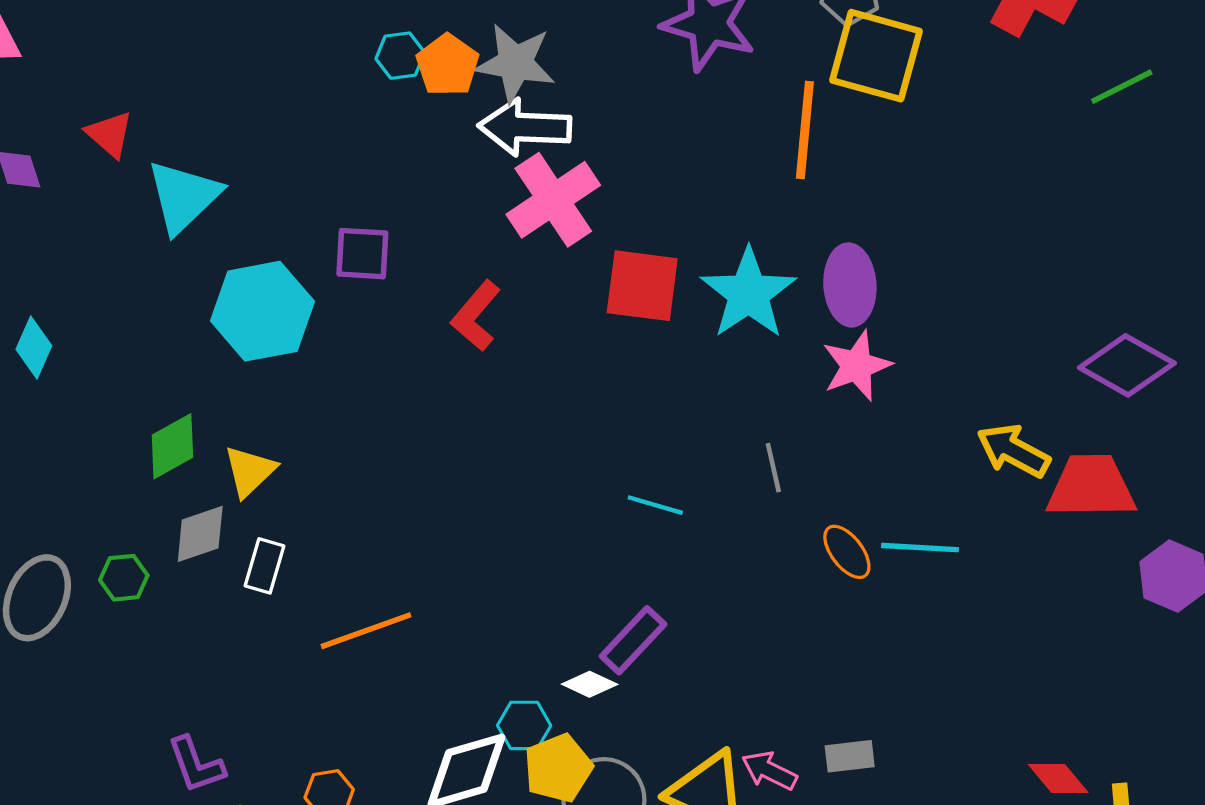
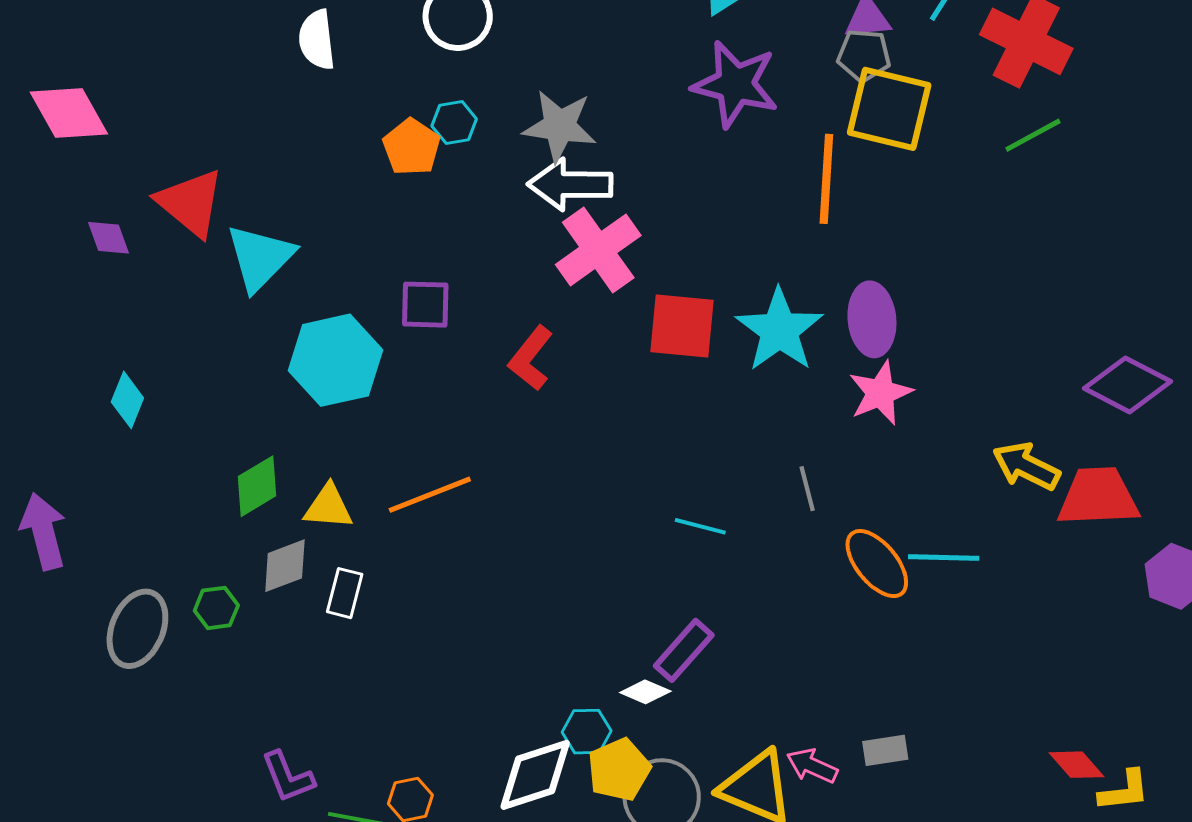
orange pentagon: (448, 65) -> (412, 147), moved
green line: (1122, 87) -> (1033, 135), moved
red triangle: (110, 134) -> (191, 203), size x1.6
yellow triangle: (250, 471) -> (328, 507), turned 50
orange ellipse: (847, 552) -> (877, 564), size x1.4
orange line: (366, 631) -> (430, 495), moved

